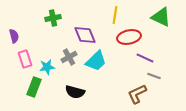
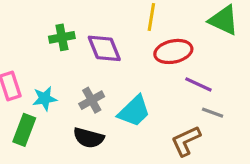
green cross: (53, 18) -> (62, 37), moved
gray cross: (69, 57) -> (92, 100), moved
cyan trapezoid: (96, 61) -> (134, 111), moved

